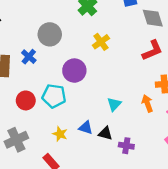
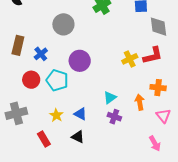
yellow cross: (101, 42) -> (130, 59), moved
blue cross: (29, 57) -> (41, 54), moved
black triangle: (105, 133) -> (78, 137), moved
purple cross: (126, 146) -> (114, 117), moved

